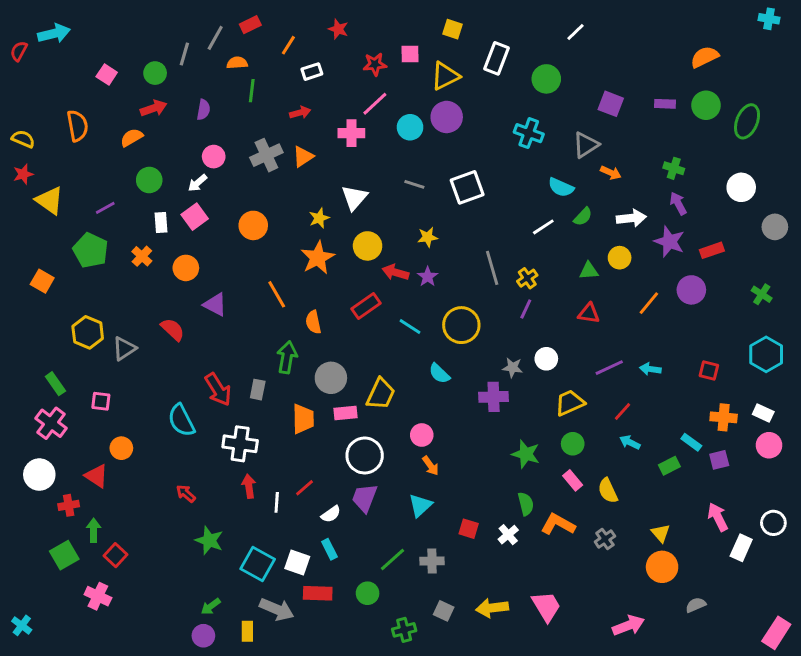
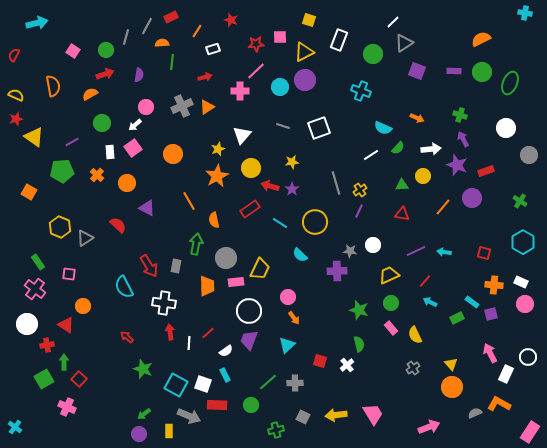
red semicircle: (19, 51) -> (14, 55), moved
gray triangle: (586, 145) -> (404, 43), moved
green pentagon: (91, 250) -> (62, 171), turned -30
orange L-shape: (558, 524) -> (499, 404), moved

